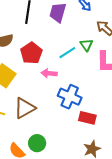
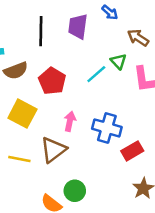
pink arrow: (49, 73) -> (70, 121), moved, turned 105
red rectangle: (87, 118) -> (132, 151), turned -36

